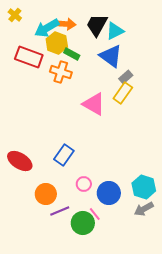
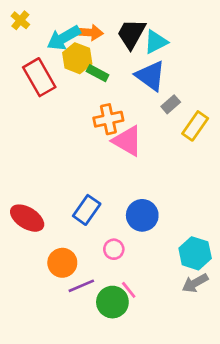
red rectangle: (29, 57) -> (39, 77), turned 40
orange cross: (61, 72) -> (108, 119), moved, turned -30
yellow rectangle: (123, 93) -> (195, 126), moved
blue circle: (109, 193) -> (142, 215), moved

